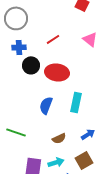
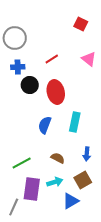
red ellipse: (57, 72) -> (56, 92), turned 70
green line: (16, 132) -> (22, 163), moved, turned -48
blue arrow: (88, 134) -> (87, 154), turned 128
brown semicircle: (59, 138) -> (58, 158), turned -128

